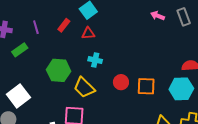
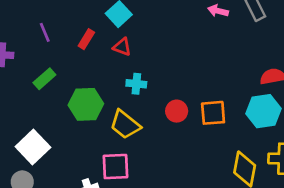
purple line: (36, 27) -> (45, 32), moved
red triangle: (88, 33) -> (122, 47), turned 32
green rectangle: (20, 50) -> (44, 79), moved

